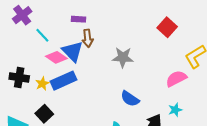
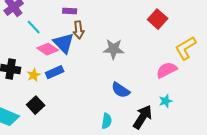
blue rectangle: (63, 81) -> (55, 72), size x0.7

